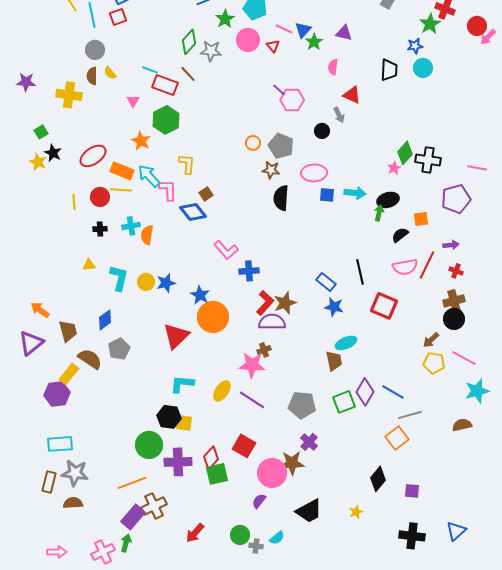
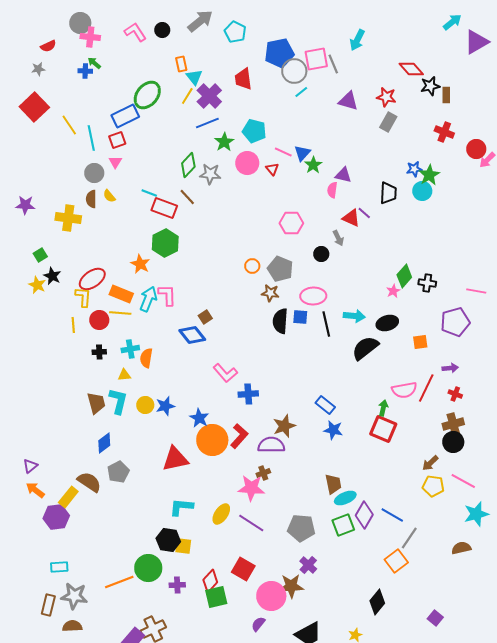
green star: (430, 24) -> (429, 175), moved
purple triangle: (344, 33) -> (343, 175), moved
purple line: (279, 90) -> (364, 213), moved
pink triangle: (133, 101) -> (115, 162), moved
black cross: (428, 160) -> (427, 283), size x0.7
yellow L-shape: (187, 164) -> (83, 297), moved
cyan arrow: (149, 176) -> (148, 299), turned 65
pink L-shape: (168, 190) -> (167, 295), moved
blue square: (327, 195) -> (300, 317), moved
green arrow: (379, 213) -> (383, 408), moved
black semicircle: (400, 235) -> (365, 348), moved, size x1.6
yellow triangle: (89, 265) -> (124, 375), moved
black line: (360, 272) -> (326, 324), moved
red L-shape: (265, 303) -> (239, 436), moved
orange arrow: (40, 310) -> (35, 490), moved
brown trapezoid: (68, 331) -> (96, 403), moved
red triangle: (176, 336) -> (175, 459), turned 32
purple triangle: (31, 343) -> (30, 466), size x0.6
cyan ellipse: (346, 343) -> (345, 498), moved
gray line: (410, 415) -> (409, 538), turned -40
cyan rectangle: (60, 444) -> (59, 567), size x0.7
purple cross: (178, 462) -> (177, 585), size x0.6
orange line: (132, 483) -> (119, 582), moved
purple square: (412, 491) -> (435, 618), moved, turned 35

